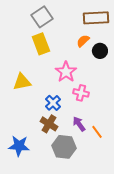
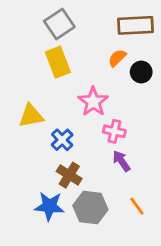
blue cross: (53, 103) -> (62, 140), moved
purple arrow: (79, 124) -> (121, 161), moved
orange line: (97, 132) -> (137, 206), moved
blue star: (19, 146) -> (49, 206), moved

